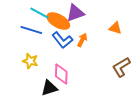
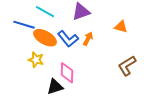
orange ellipse: (58, 21) -> (45, 38), moved
blue line: (31, 30) -> (24, 25), moved

